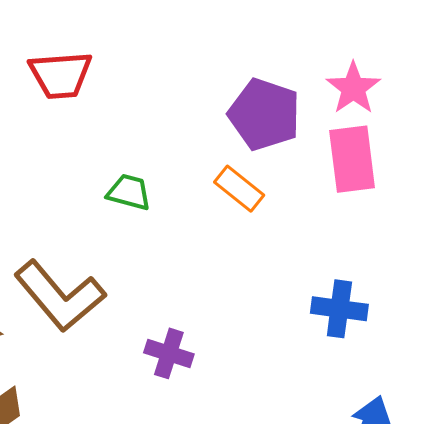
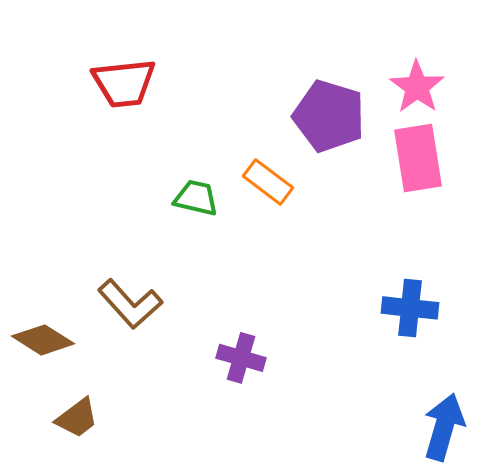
orange rectangle: (239, 189) -> (268, 182), moved
brown L-shape: (60, 296) -> (130, 304), size x0.7

